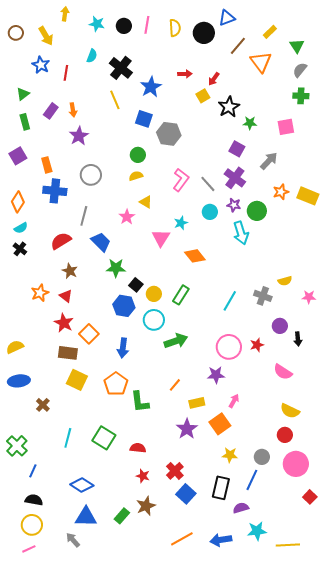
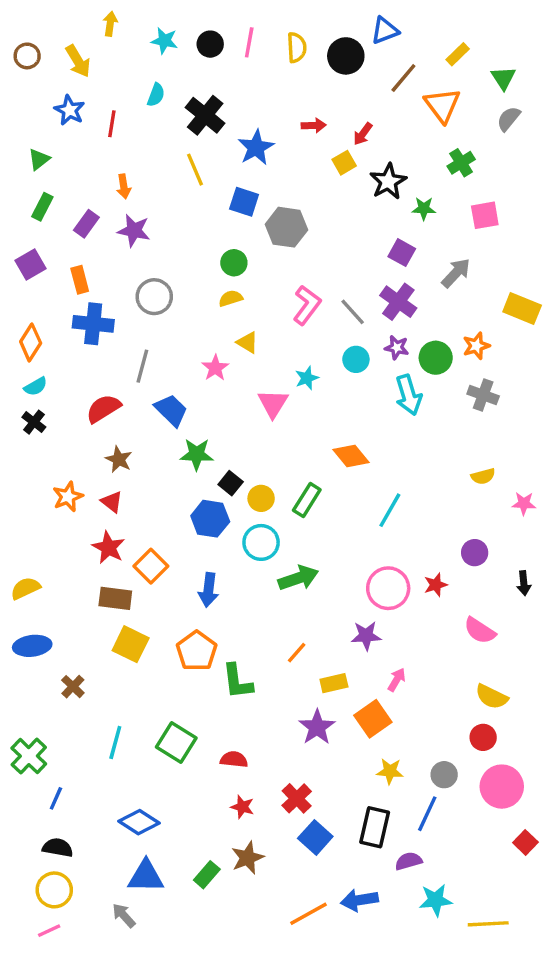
green cross: (301, 96) -> (461, 163), moved, turned -35
purple rectangle: (51, 111) -> (86, 224), moved
green rectangle: (25, 122) -> (42, 207), turned 42
purple star: (79, 136) -> (134, 231), turned -30
orange star: (281, 192) -> (476, 346), moved
yellow rectangle: (308, 196) -> (522, 309), moved
orange diamond: (195, 256) -> (351, 456), moved
gray cross: (263, 296) -> (483, 395), moved
black arrow: (298, 339) -> (524, 583), moved
blue arrow: (221, 540) -> (359, 900), moved

